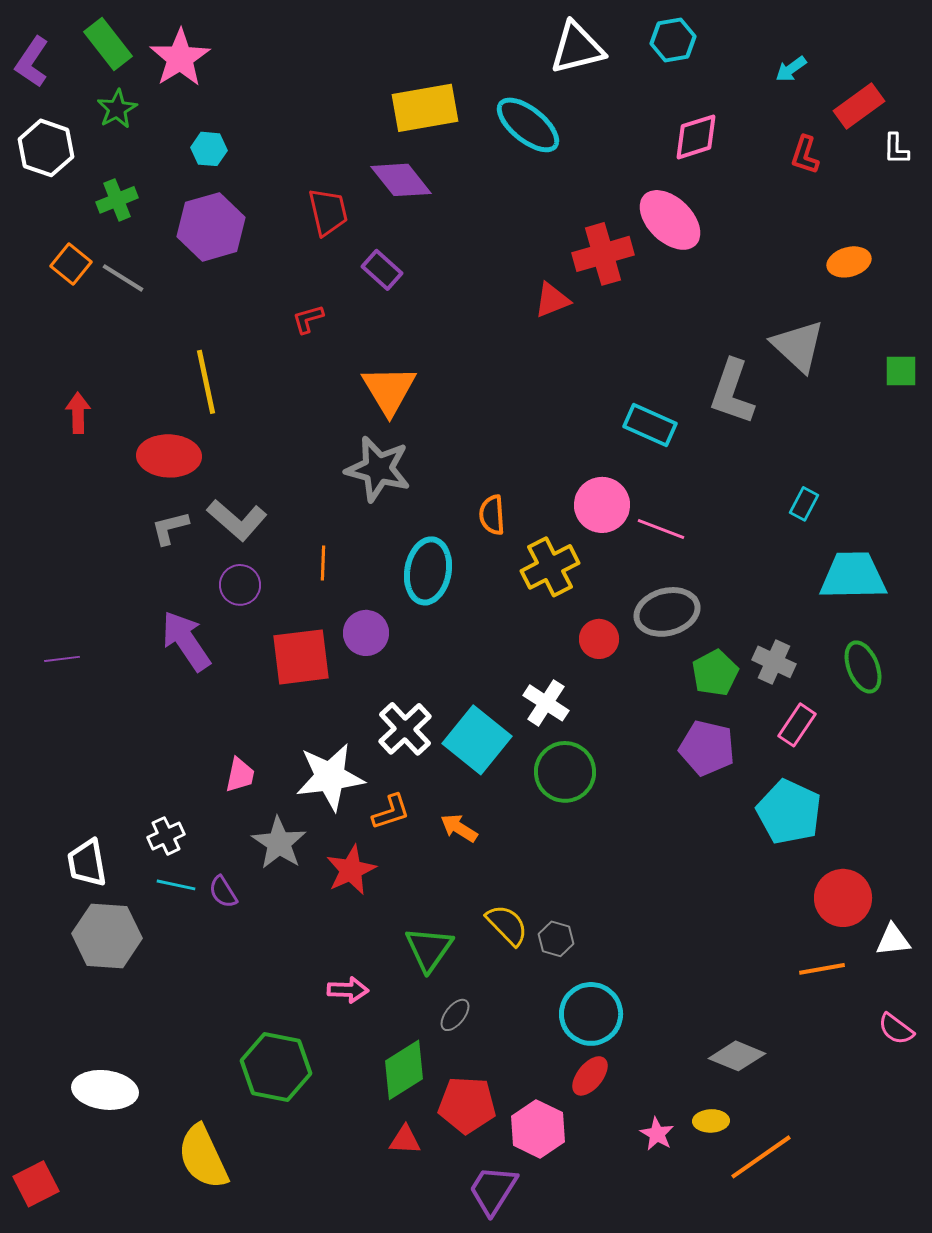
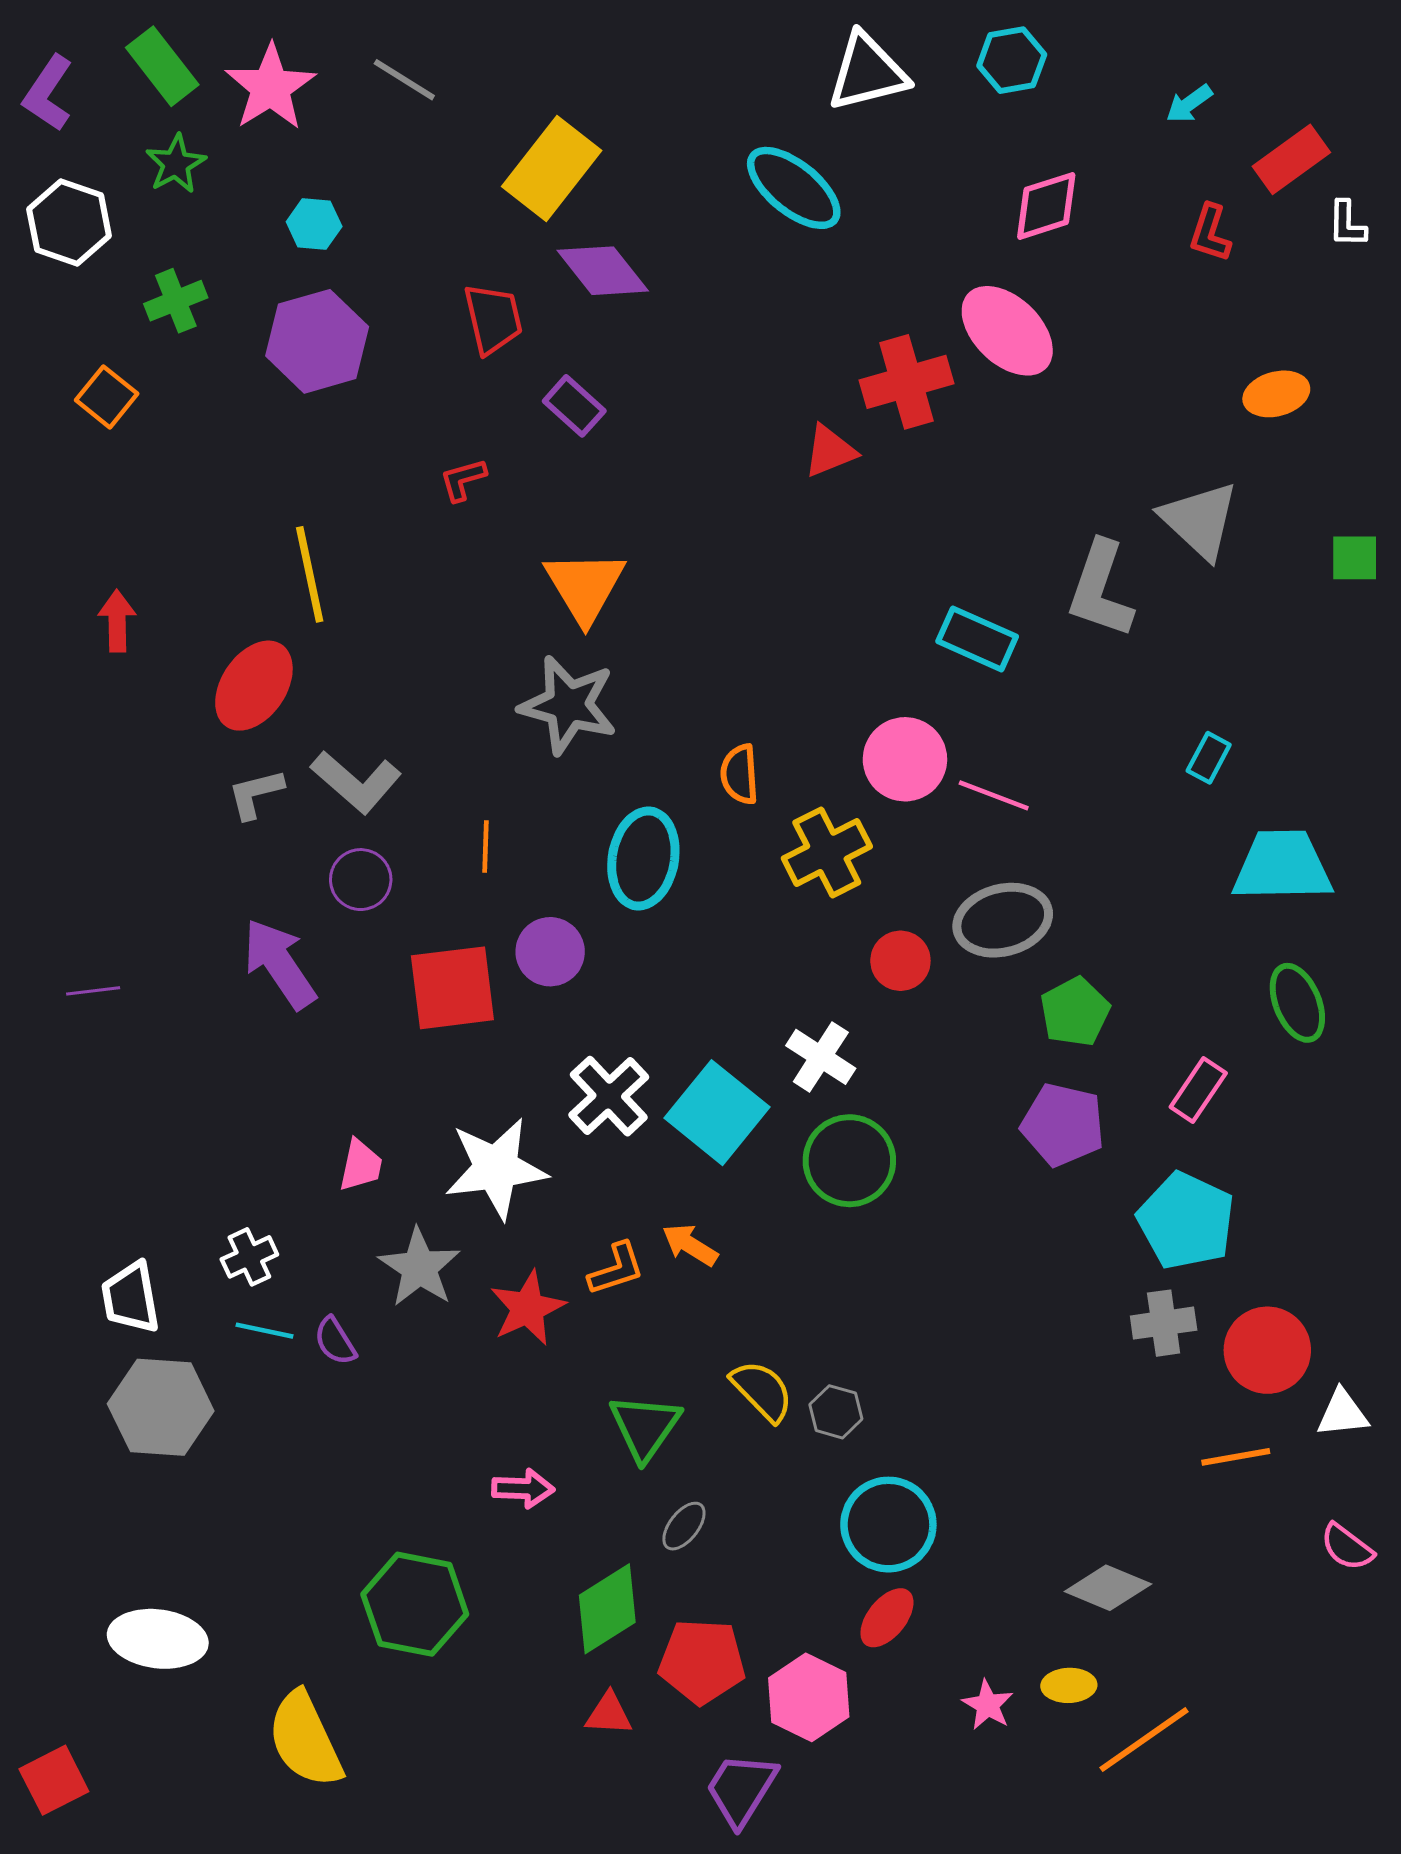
yellow rectangle: (425, 108) -> (552, 168), moved, turned -42
gray line: (123, 278) -> (404, 80), moved
red ellipse: (169, 456) -> (254, 686), turned -58
gray cross: (774, 662) -> (1164, 1323), moved, turned -33
orange L-shape: (391, 812) -> (616, 1269), moved

